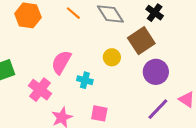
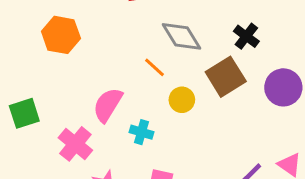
orange line: (73, 13) -> (155, 67), moved
purple circle: (156, 72) -> (283, 87), moved

